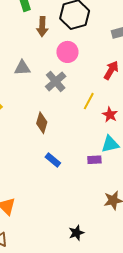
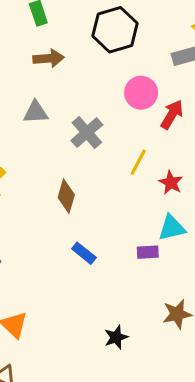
brown arrow: (42, 27) -> (49, 58), moved, turned -96
pink circle: (67, 52) -> (141, 93), moved
black star: (76, 233) -> (116, 337), moved

